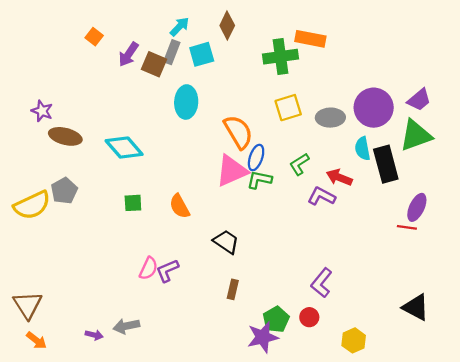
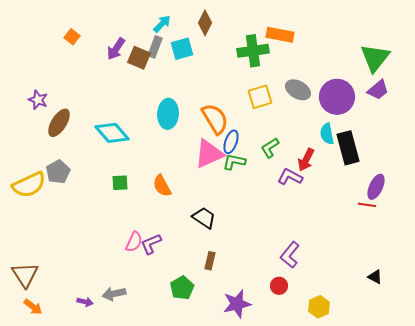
orange square: (94, 37) -> (72, 37), moved
cyan ellipse: (186, 102) -> (168, 114), moved
gray ellipse: (330, 118) -> (298, 90), moved, turned 30
green triangle: (416, 135) -> (375, 58), moved, turned -32
brown ellipse: (65, 136) -> (59, 123), turned -72
red arrow: (339, 177) -> (306, 160), turned -85
black triangle: (416, 307) -> (375, 277), size x0.6
green pentagon: (276, 319) -> (182, 288), moved

